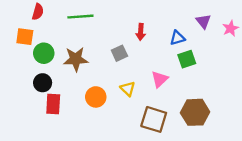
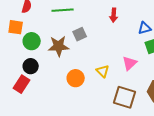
red arrow: (141, 32) -> (114, 15), moved
gray square: (119, 53) -> (80, 34), moved
red rectangle: (53, 104) -> (22, 84), moved, turned 30

